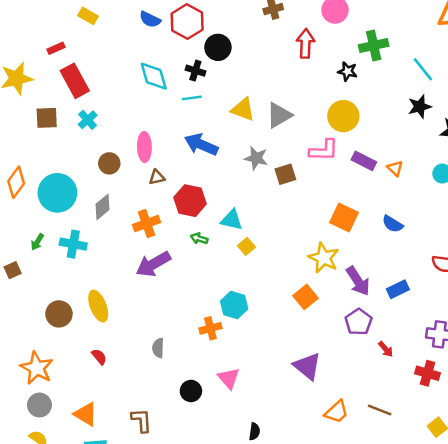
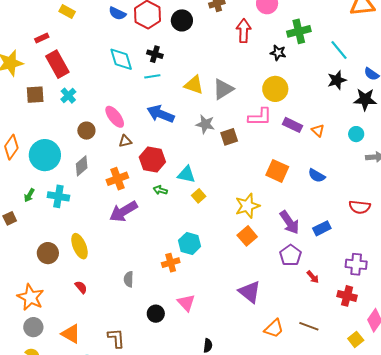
black circle: (218, 47) -> (182, 20), moved
pink ellipse: (144, 147) -> (115, 117), turned -35
yellow star: (324, 258) -> (247, 206), moved, turned 30

